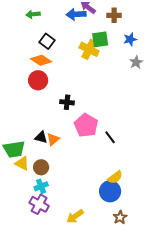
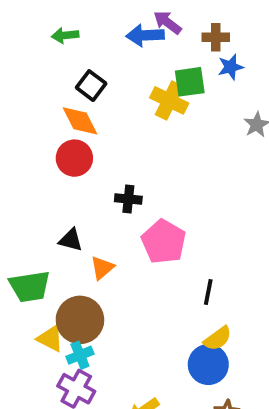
blue star: (130, 39) -> (231, 67), moved
orange diamond: (41, 60) -> (80, 121), turned 30
black triangle: (41, 137) -> (71, 240), moved
black line: (110, 137) -> (208, 292), moved, turned 48
yellow triangle: (22, 163) -> (50, 338), moved
brown circle: (41, 167) -> (80, 320), size x1.6

